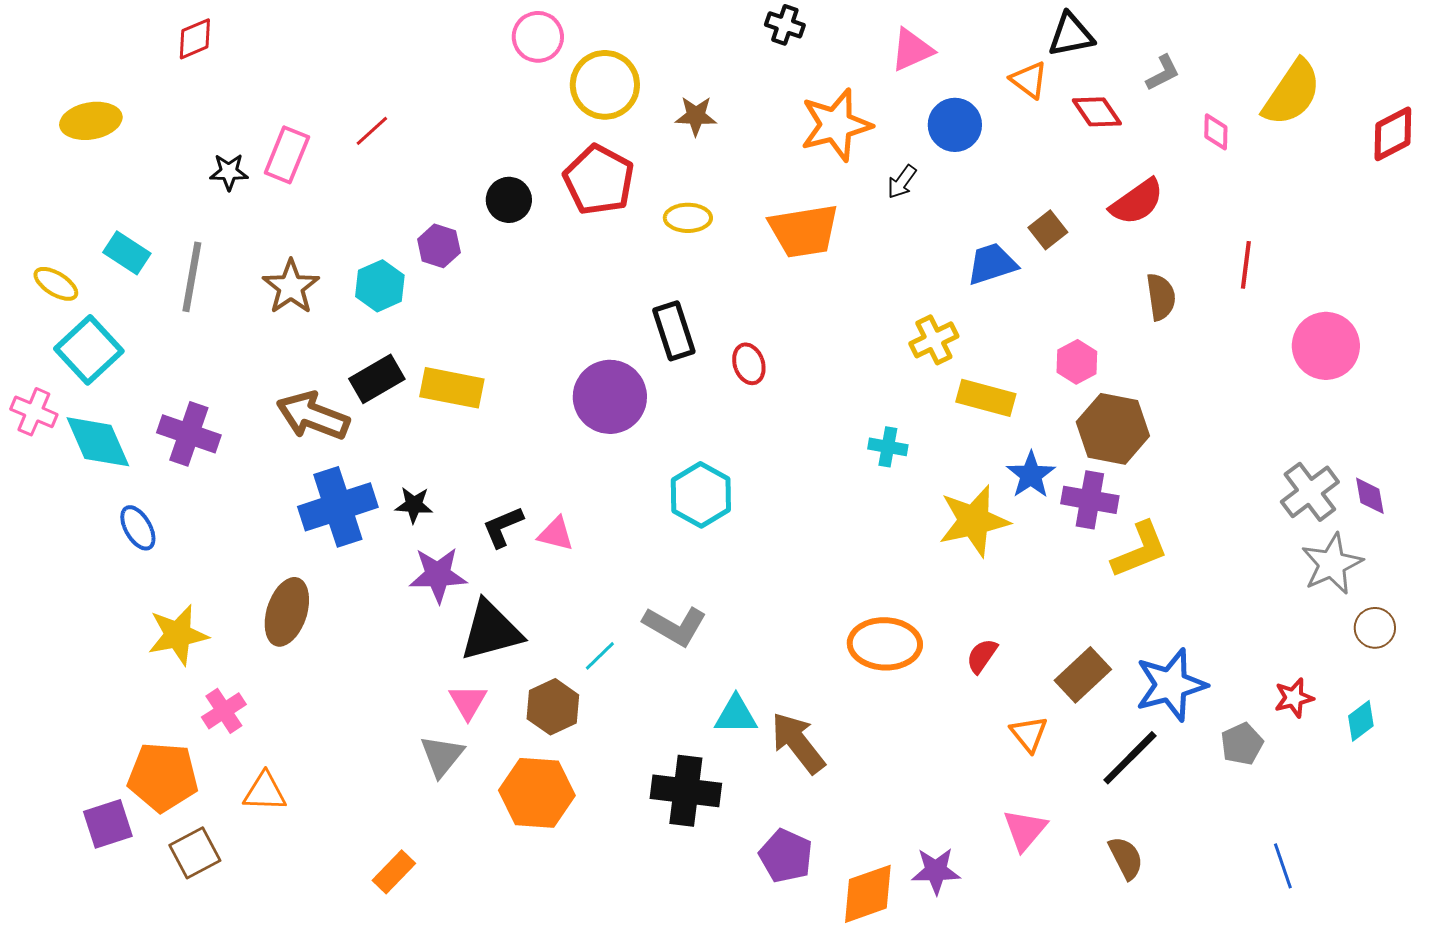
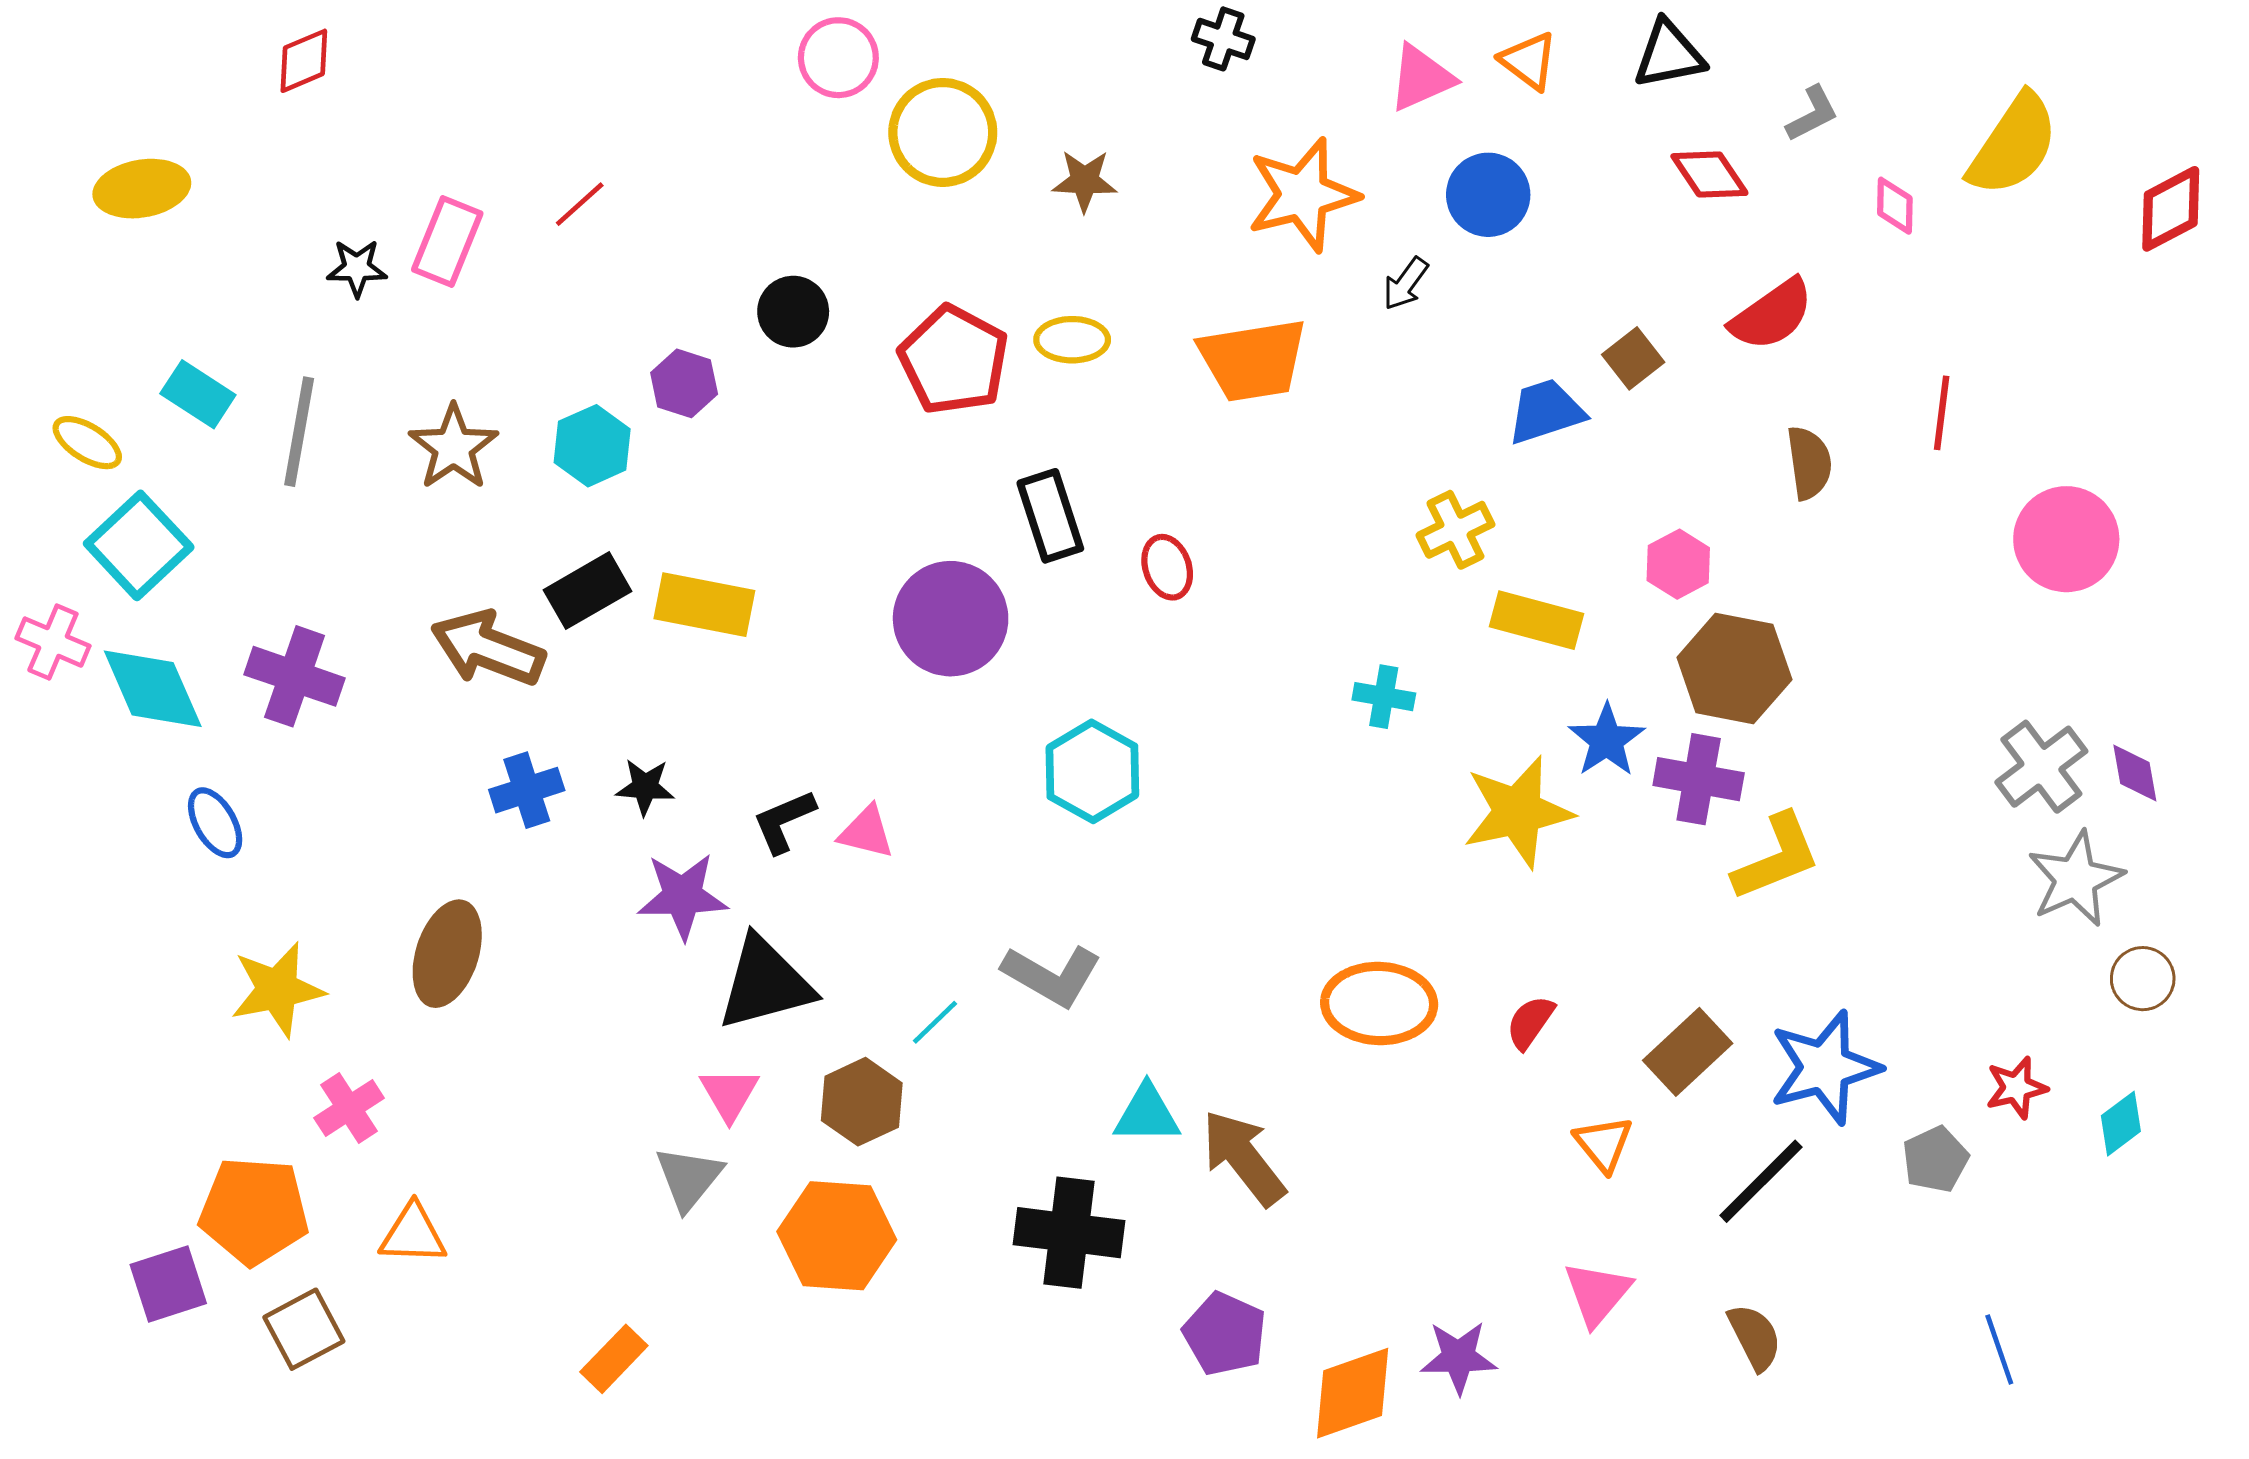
orange triangle: (1029, 80) -> (1529, 61), moved
red pentagon: (599, 180) -> (954, 360), moved
blue cross: (338, 507) -> (527, 790), size x0.6

